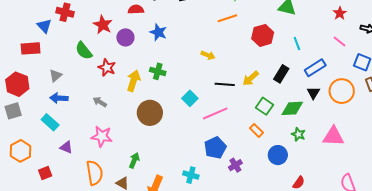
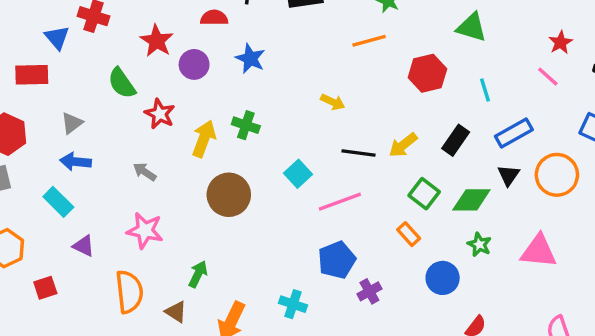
pink line: (339, 41) -> (548, 77), moved

